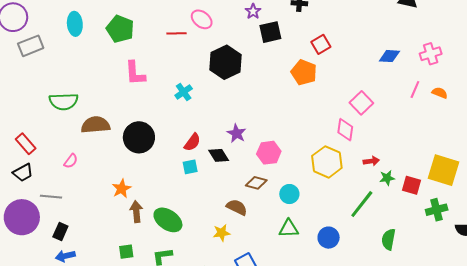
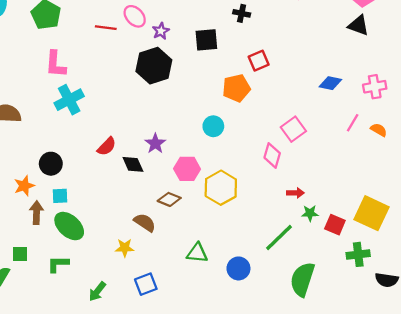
purple star: (253, 11) -> (161, 31), moved
orange pentagon: (304, 72) -> (236, 88), turned 30
cyan cross: (184, 92) -> (69, 100), moved, size x1.5
black circle: (139, 137) -> (51, 164), moved, size x0.7
yellow hexagon: (327, 162) -> (221, 188), moved
cyan square: (190, 167) -> (60, 196), moved
cyan circle: (289, 194) -> (213, 126), moved
green semicircle: (388, 239) -> (302, 279), size x1.5

